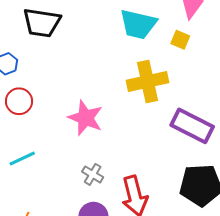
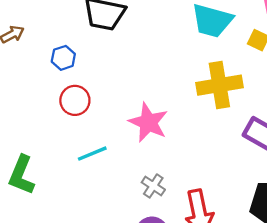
cyan line: (22, 158) -> (92, 154), moved

